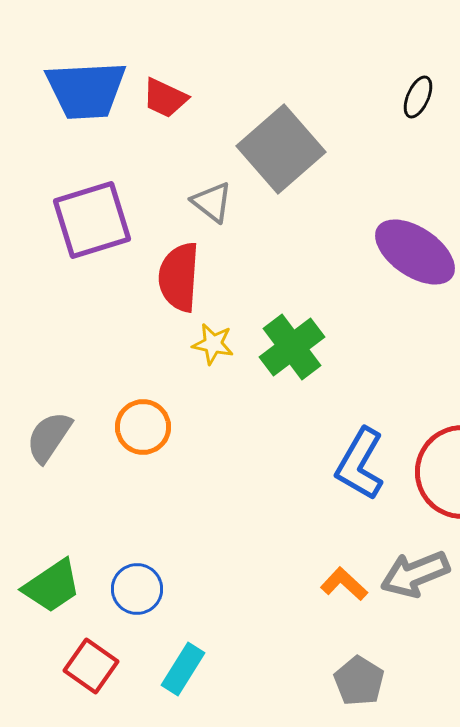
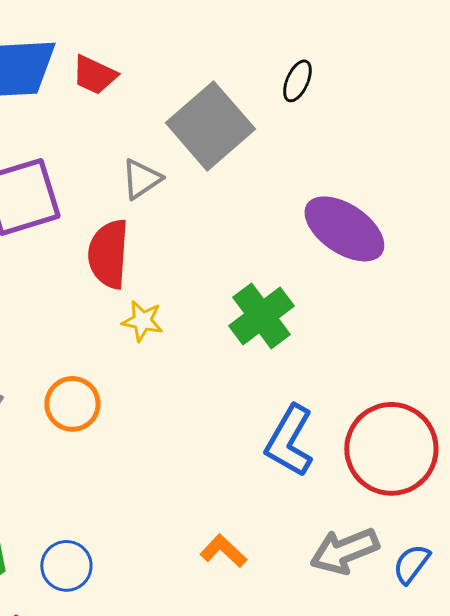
black ellipse: (418, 97) -> (297, 81), moved
gray triangle: (212, 202) -> (141, 179), turned 48
green cross: (292, 347) -> (261, 316), moved
orange L-shape: (344, 584) -> (223, 551), moved

